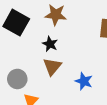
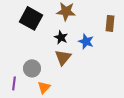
blue star: (84, 81) -> (86, 41), moved

